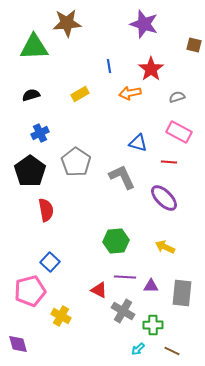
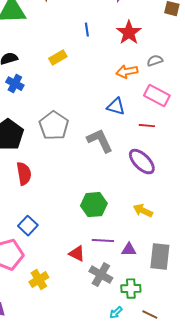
orange arrow: (130, 93) -> (127, 72), moved
blue cross: (40, 133) -> (15, 84), moved, turned -36
yellow cross: (61, 316) -> (39, 280), turned 30

